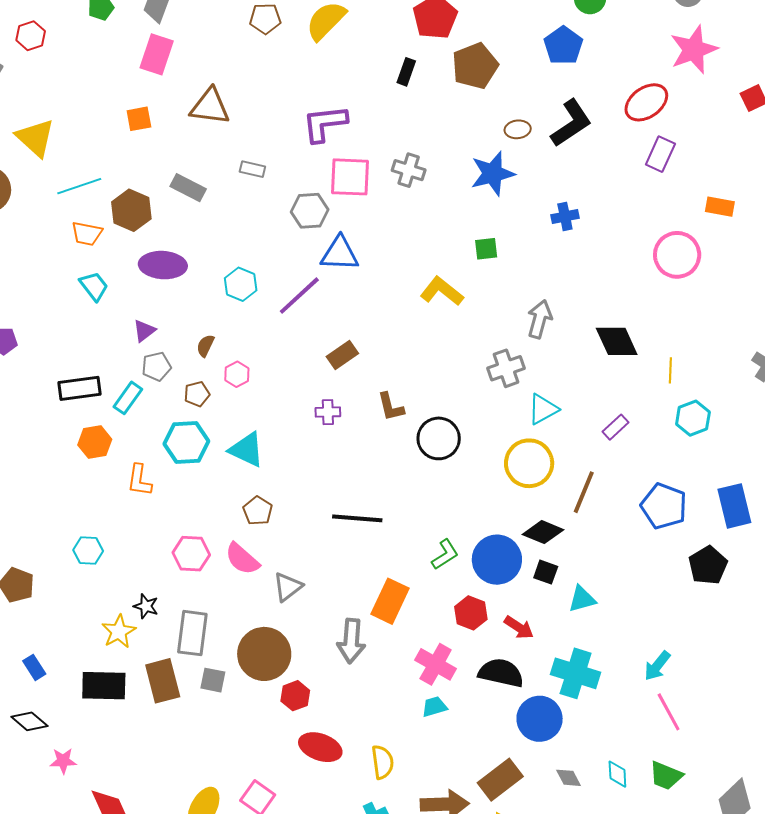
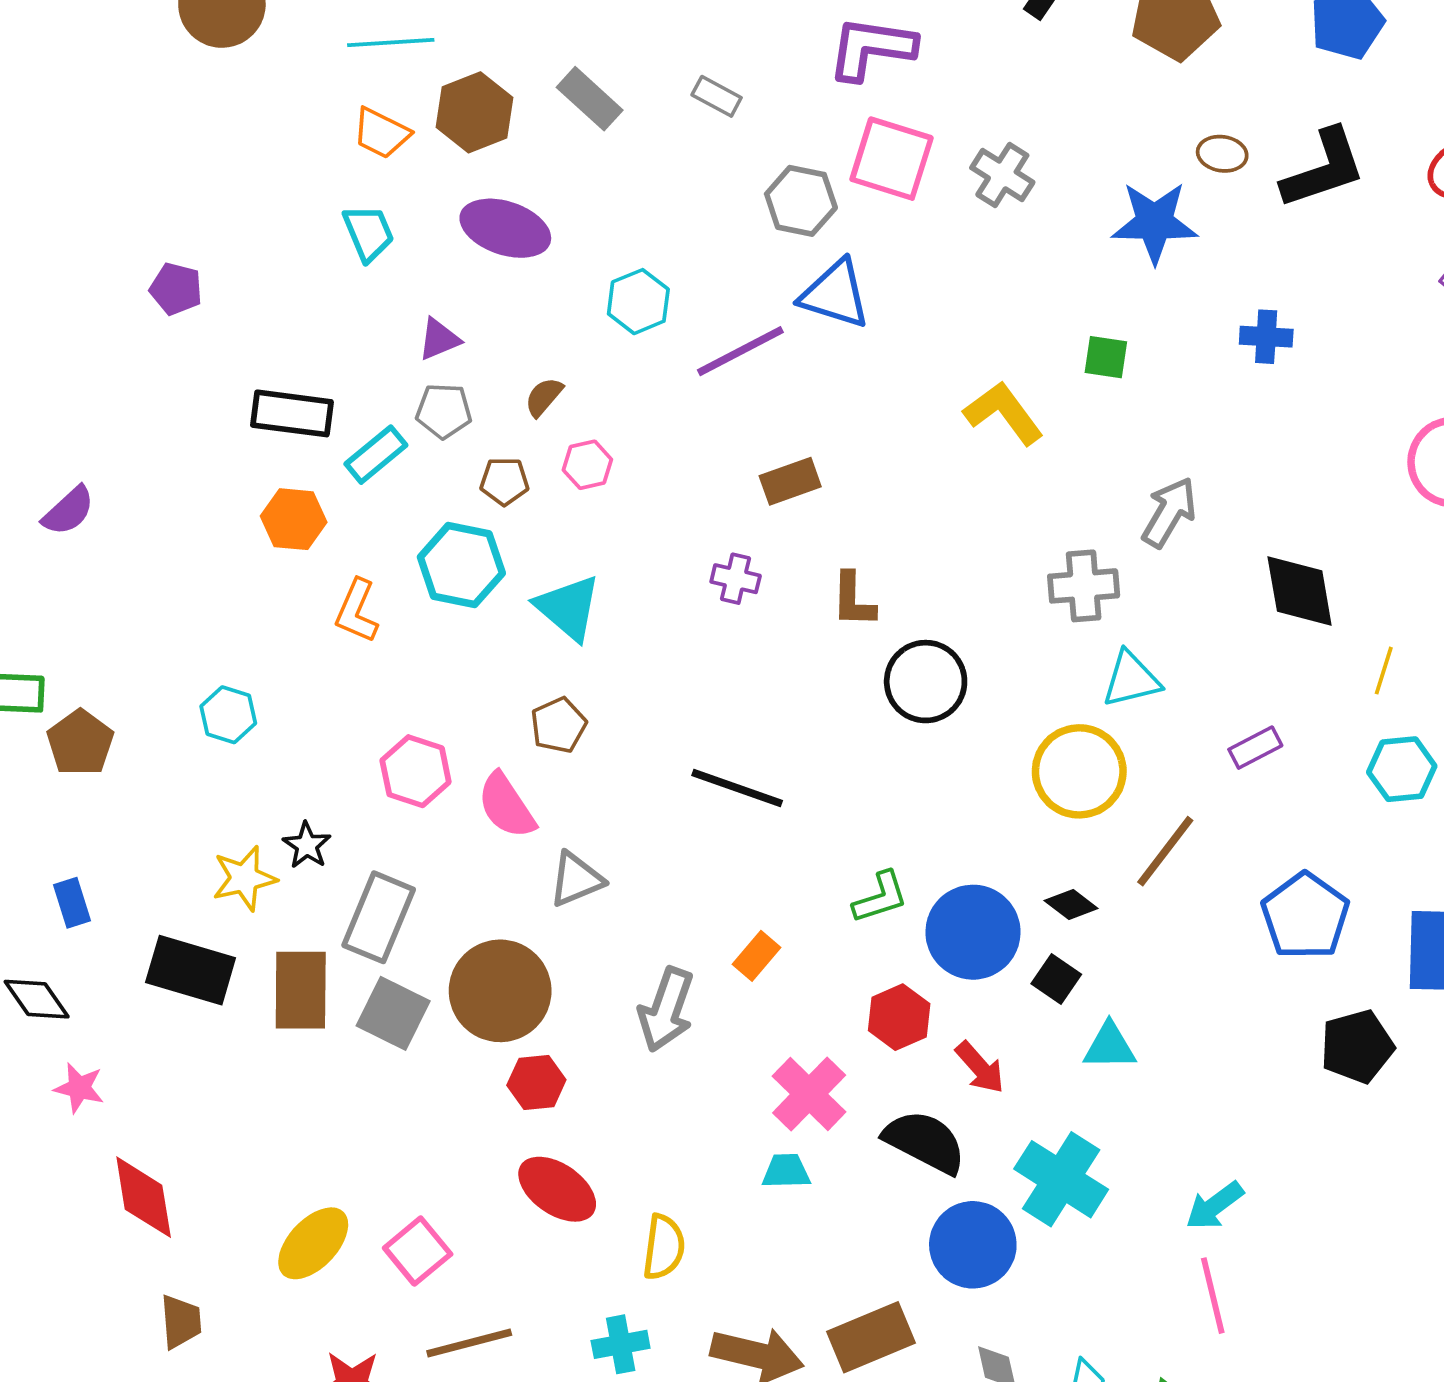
black diamond: (543, 532) -> (1071, 904), size x0.7
orange rectangle: (390, 601) -> (757, 956), size x0.6
gray square: (213, 680) -> (393, 1013), size x1.4

